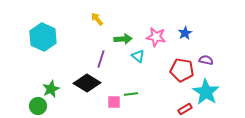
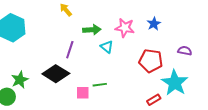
purple semicircle: (206, 60) -> (185, 51), moved

